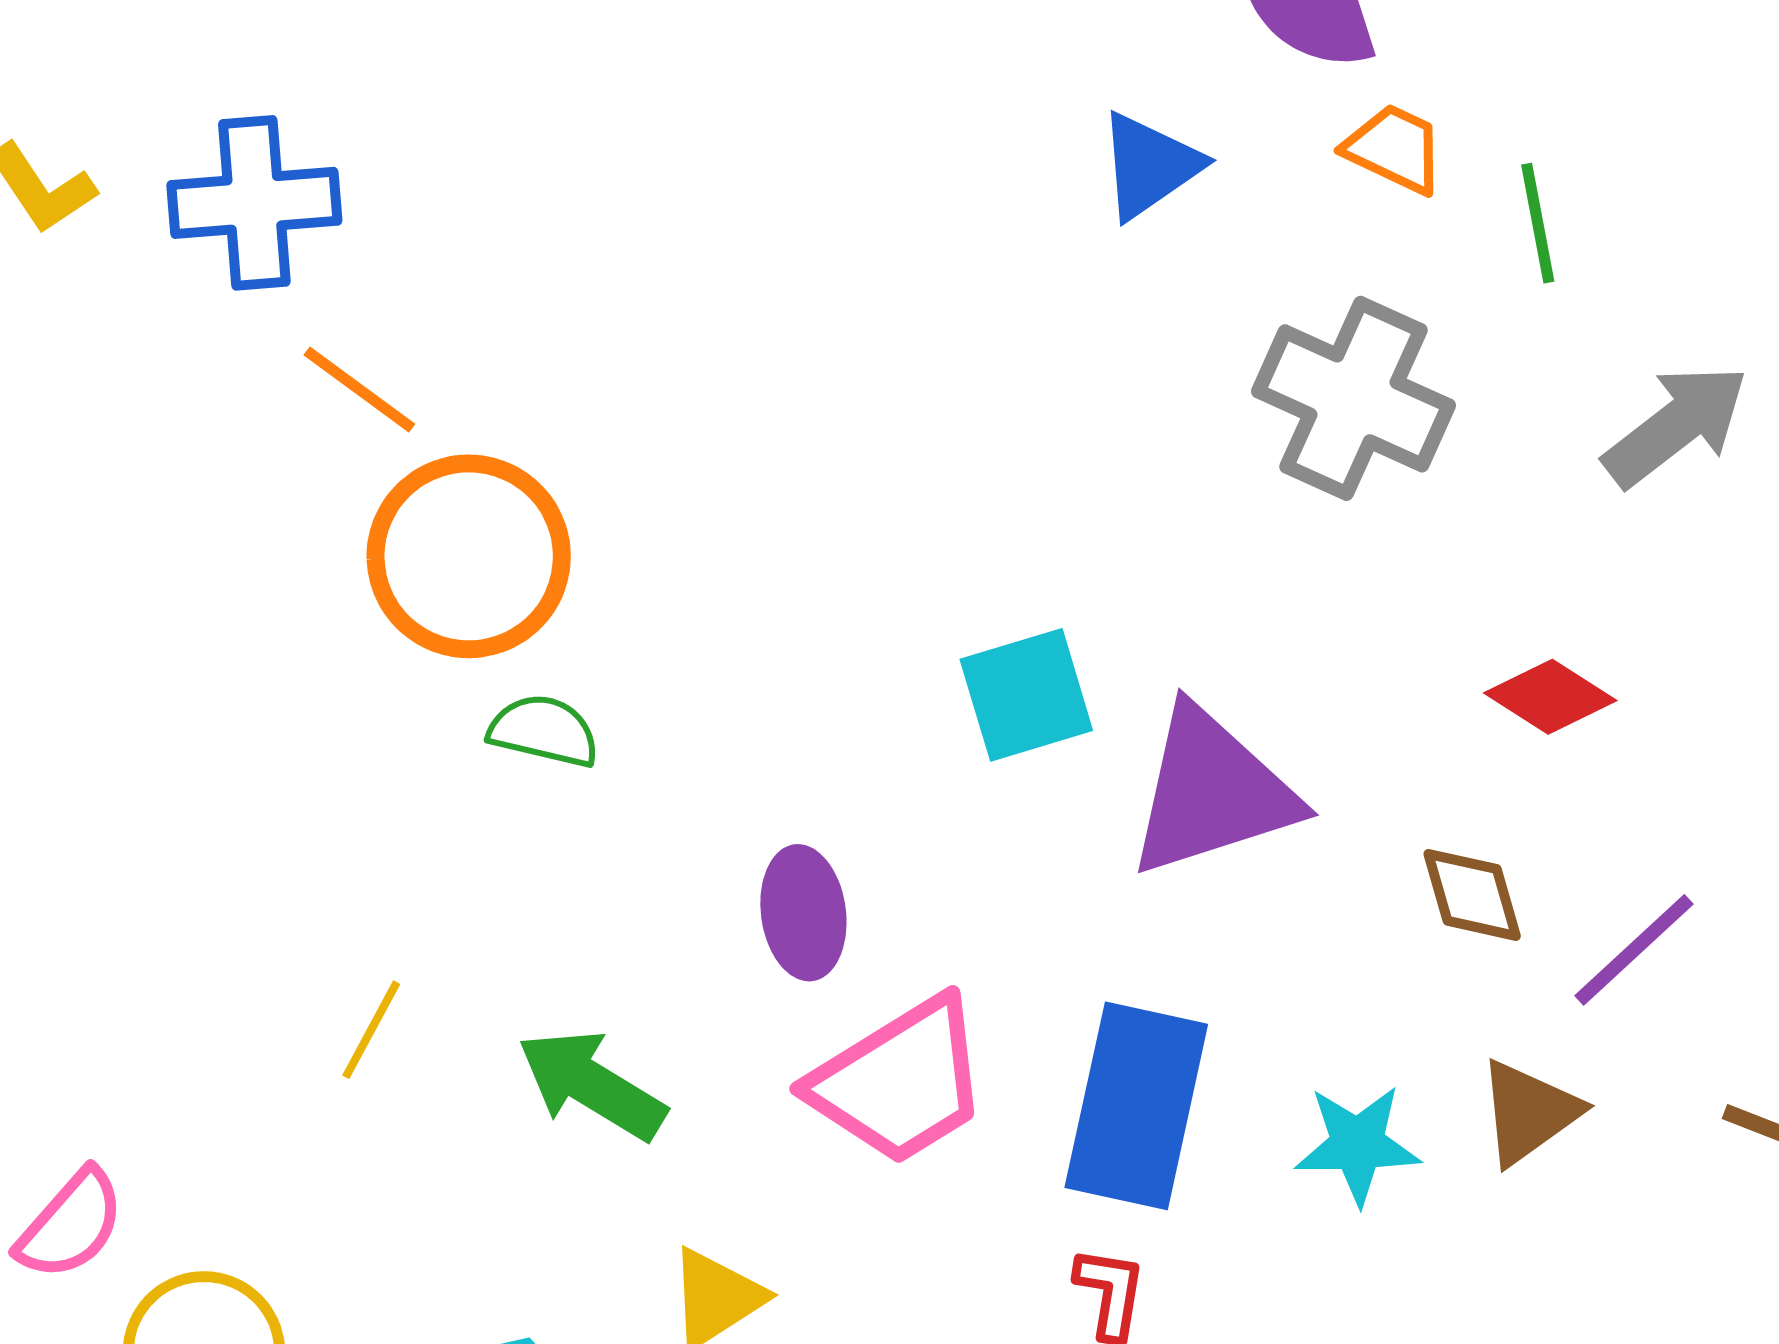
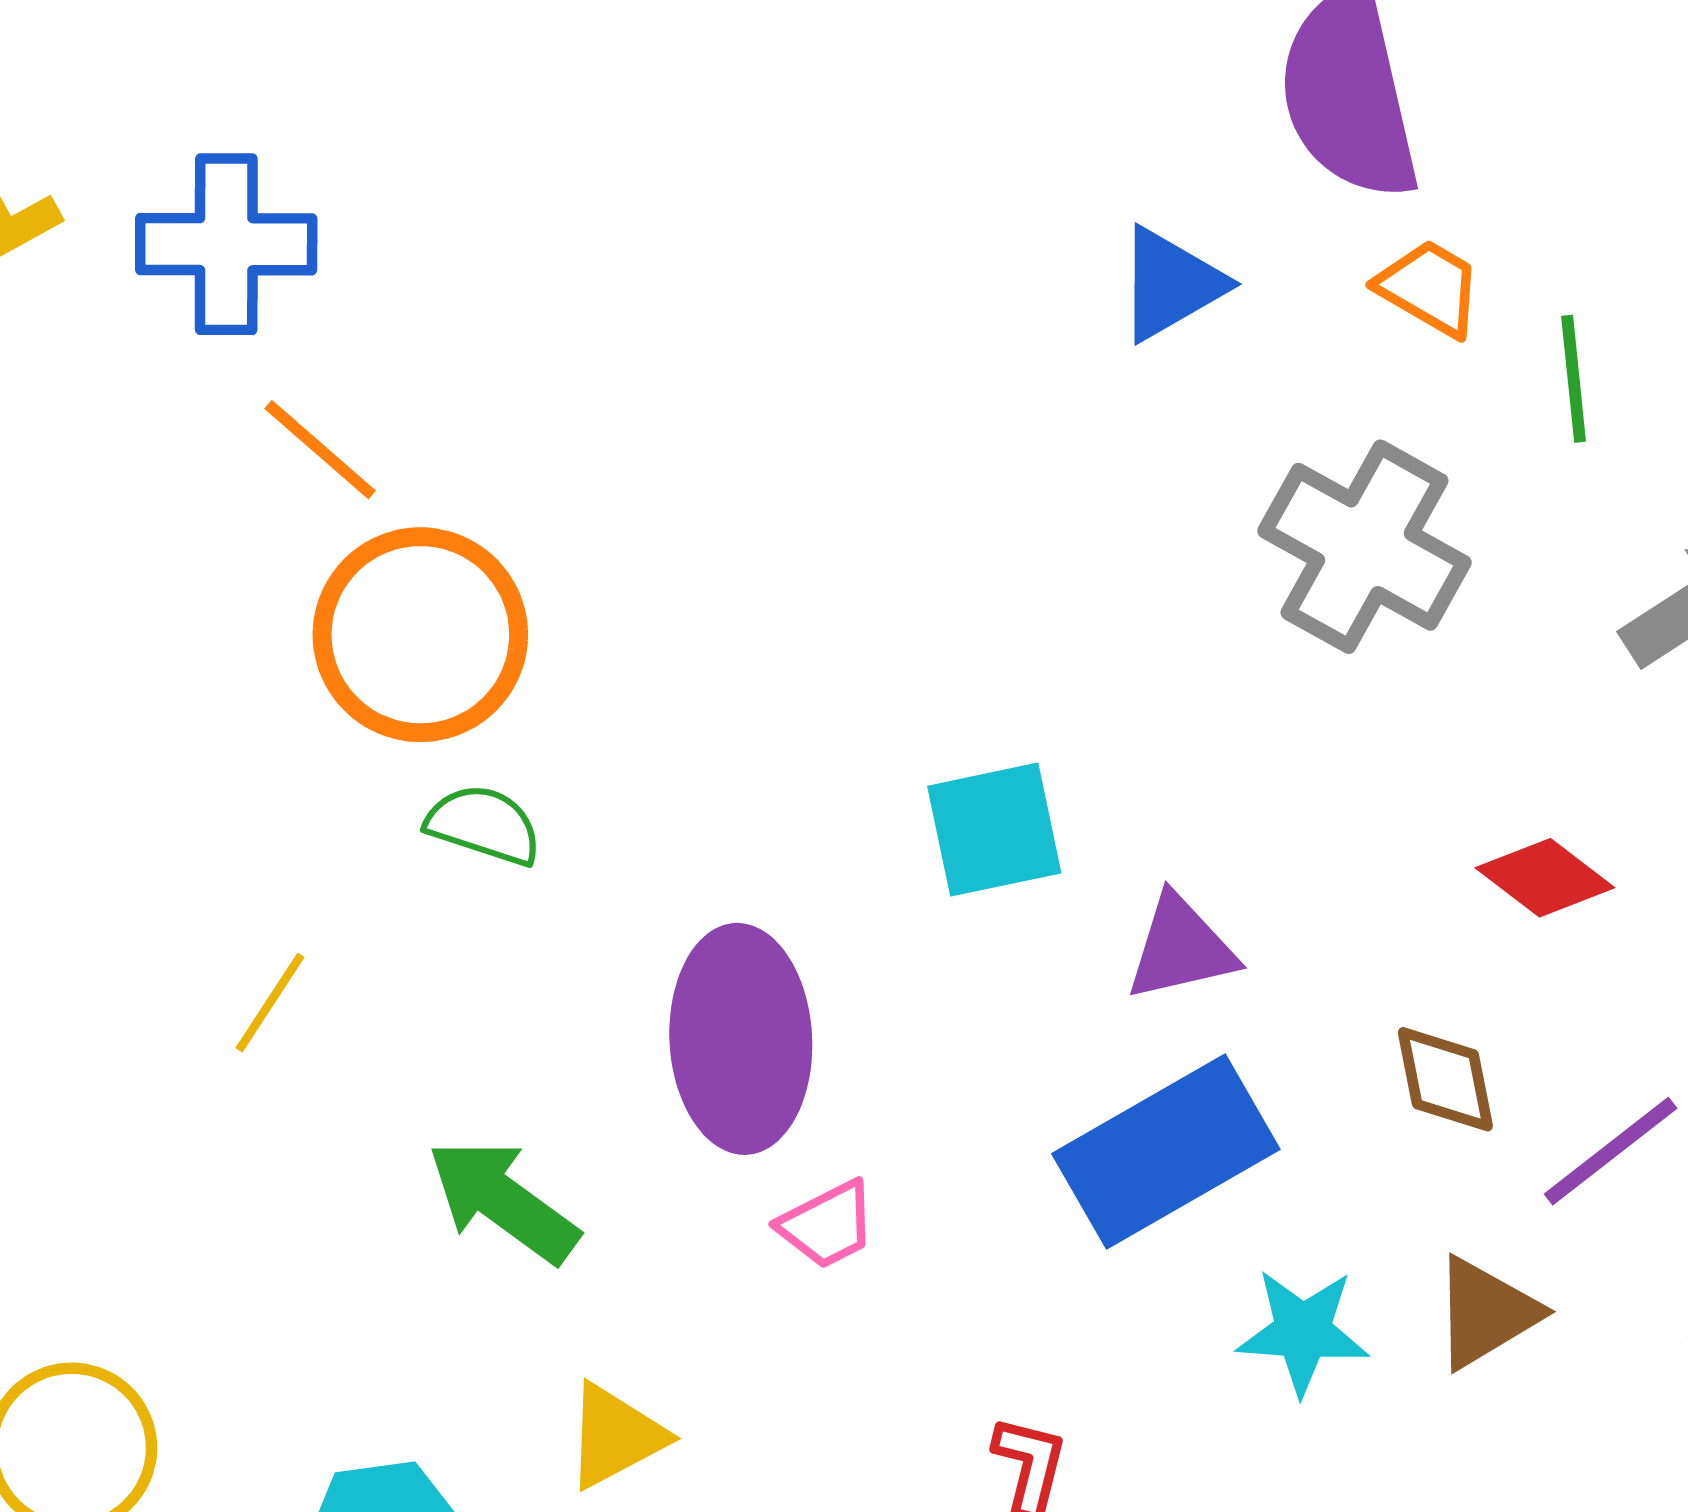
purple triangle: (1212, 792) -> (1181, 948), size x0.6
purple ellipse: (803, 913) -> (741, 1039), size x1.6
yellow line: (371, 1030) -> (270, 1003), moved
pink trapezoid: (900, 1081) -> (827, 1225), size x0.5
blue rectangle: (1136, 1106) -> (1166, 1152), moved, turned 43

